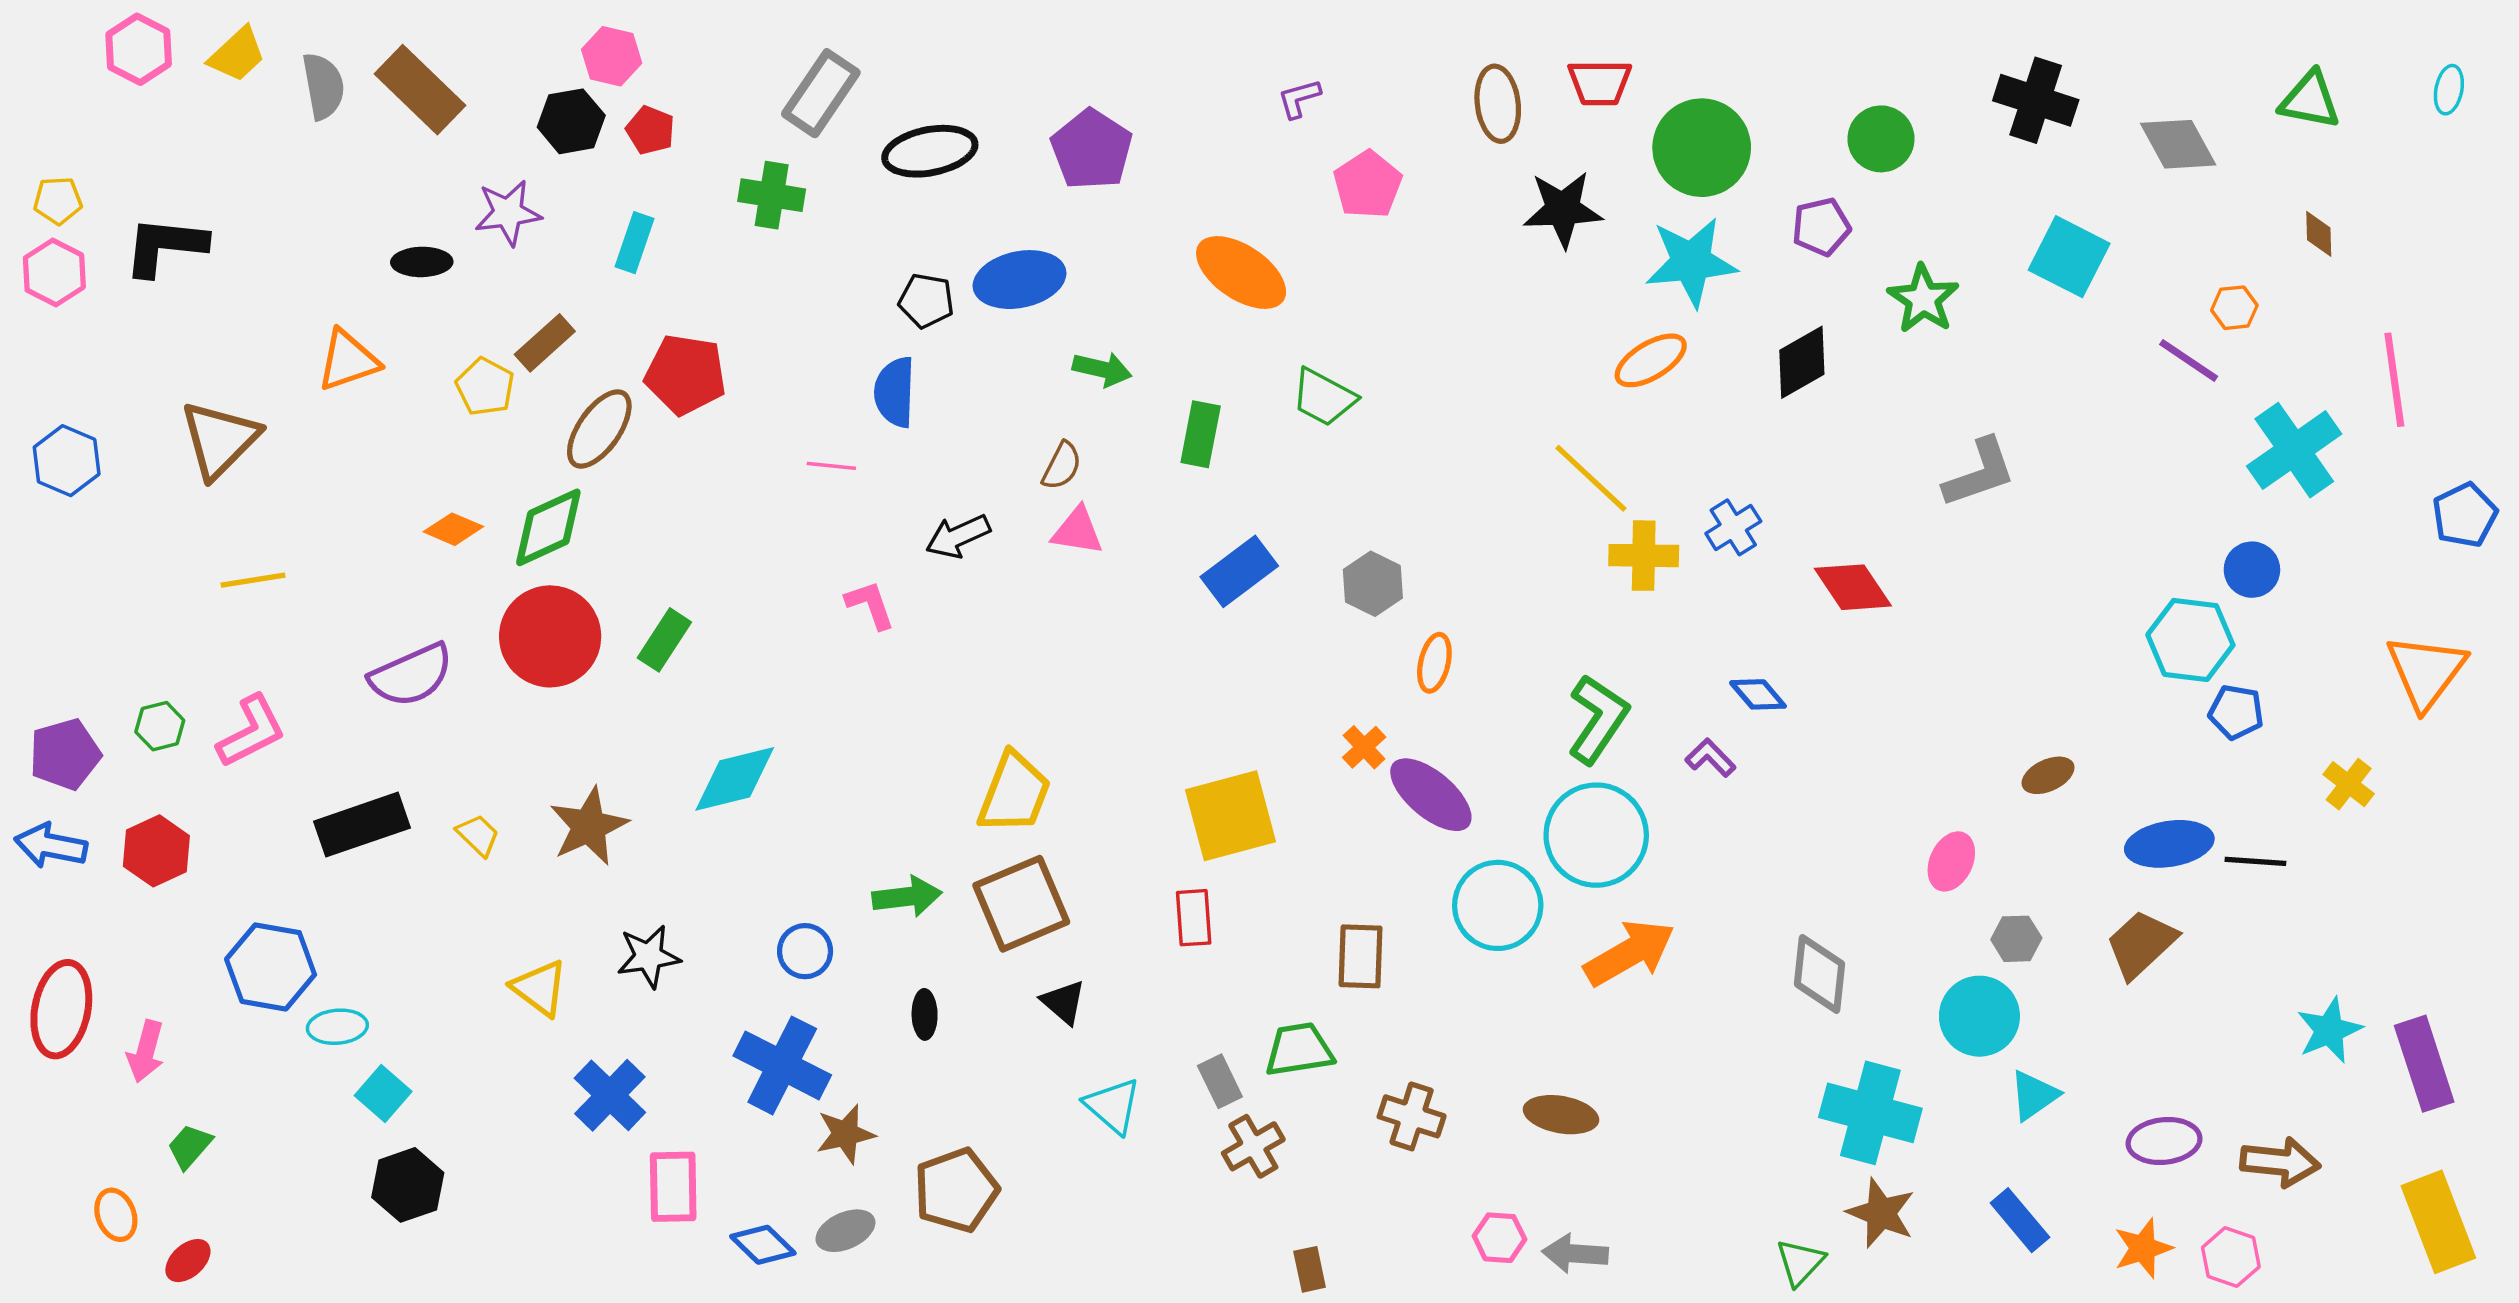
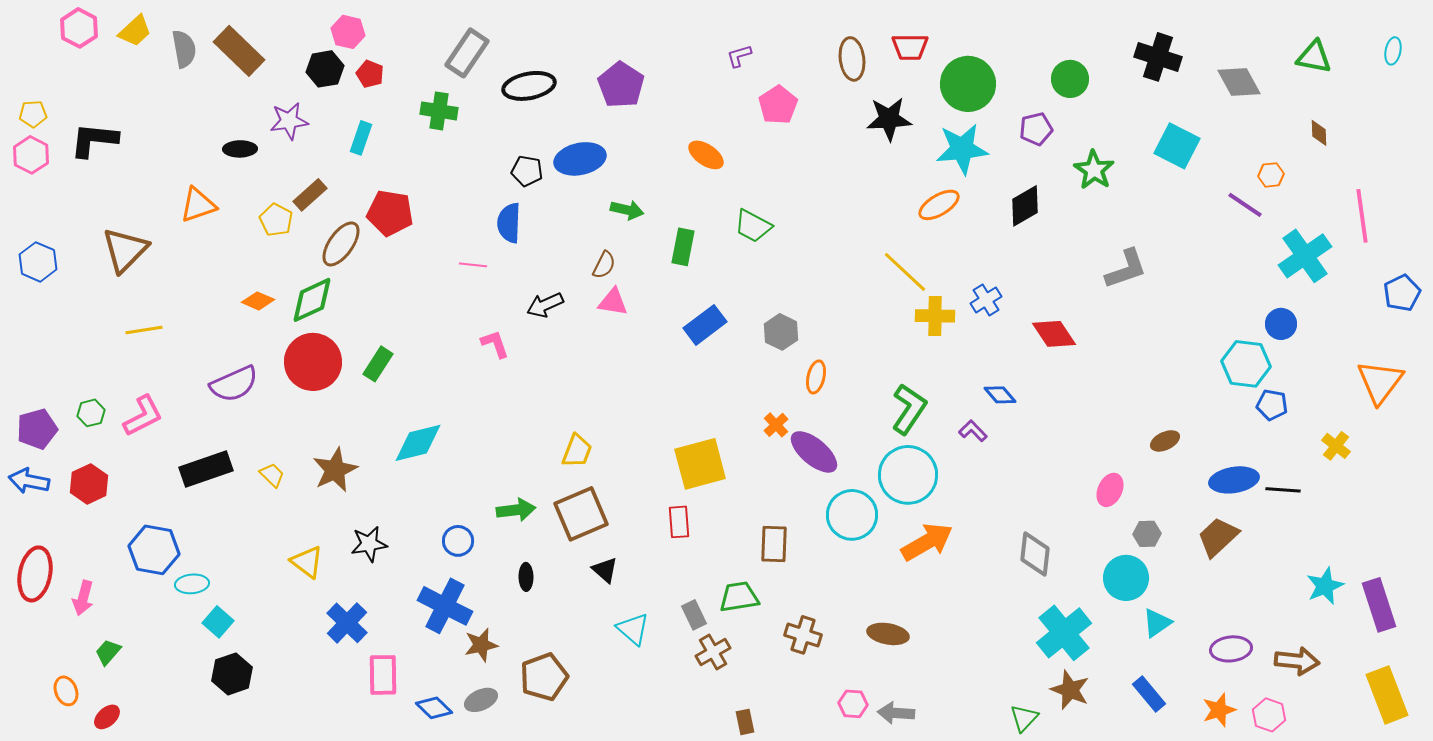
orange ellipse: (1241, 273) -> (706, 155), size x0.7
yellow trapezoid: (1014, 793) -> (577, 451), size x0.7
cyan cross: (1870, 1113) -> (1064, 633), turned 36

